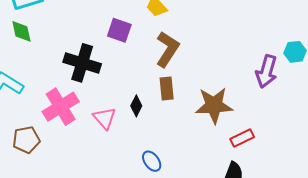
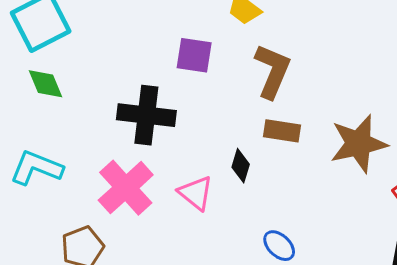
brown rectangle: (167, 88) -> (282, 131), turned -65

